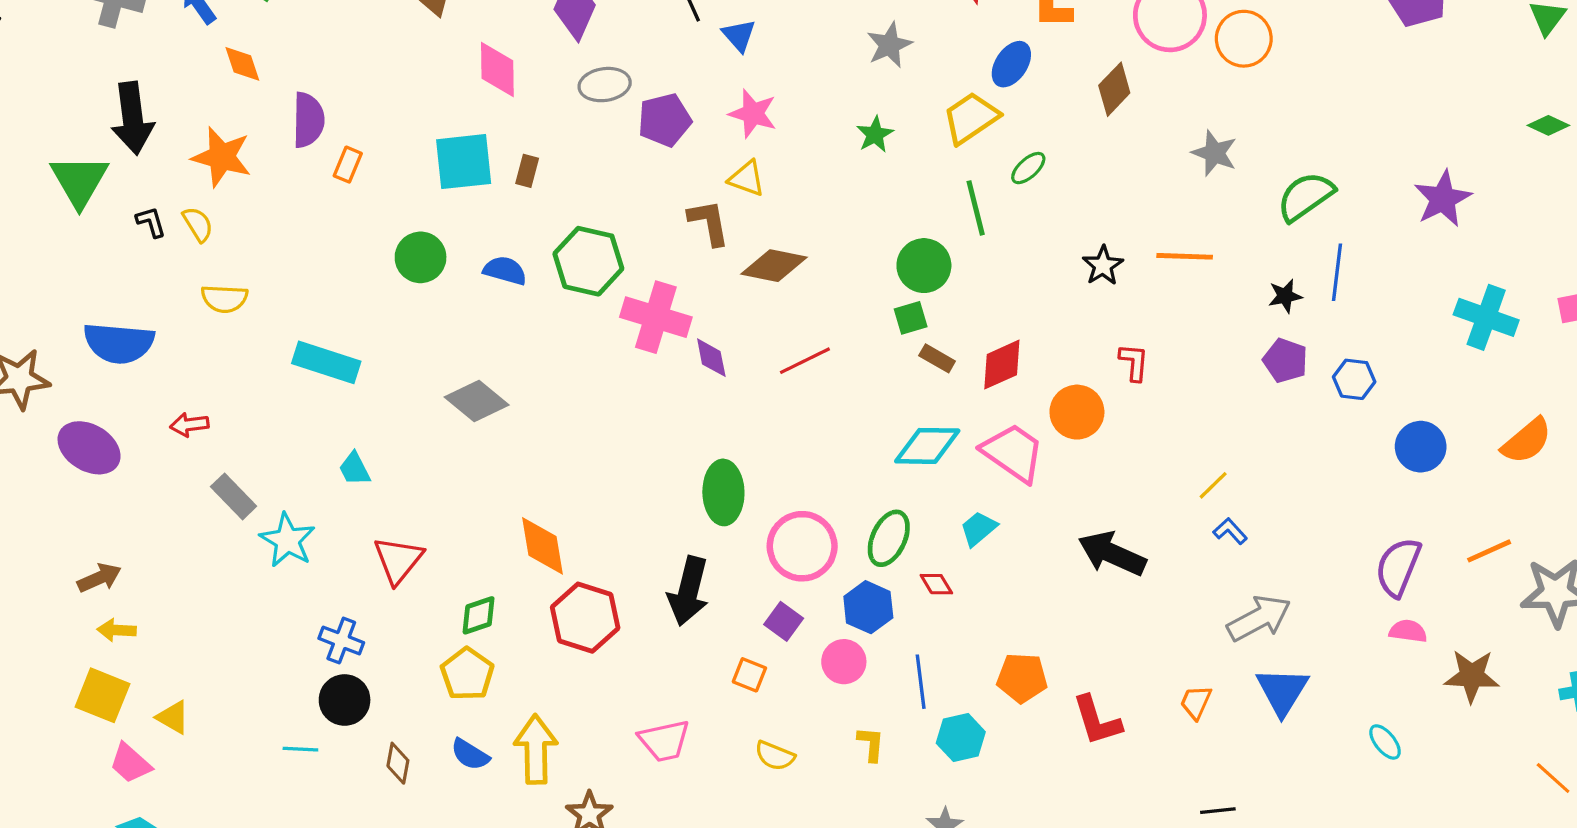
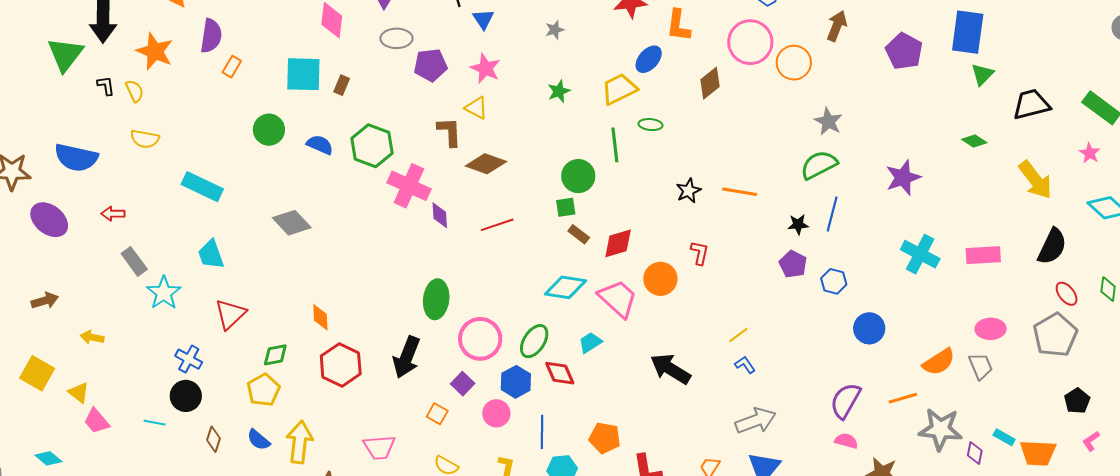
gray star: (889, 45) -> (555, 30), moved, size x0.7
gray star: (1214, 153) -> (828, 121), moved
green ellipse: (1028, 168) -> (651, 125), turned 40
orange semicircle: (1527, 441) -> (939, 362), moved
cyan trapezoid: (355, 469) -> (211, 254), size x1.4
orange diamond: (543, 546) -> (320, 317), size x0.7
red diamond: (936, 584) -> (560, 373), size x1.5
yellow arrow: (117, 630) -> (92, 337), moved
pink trapezoid: (130, 763) -> (97, 421), moved

